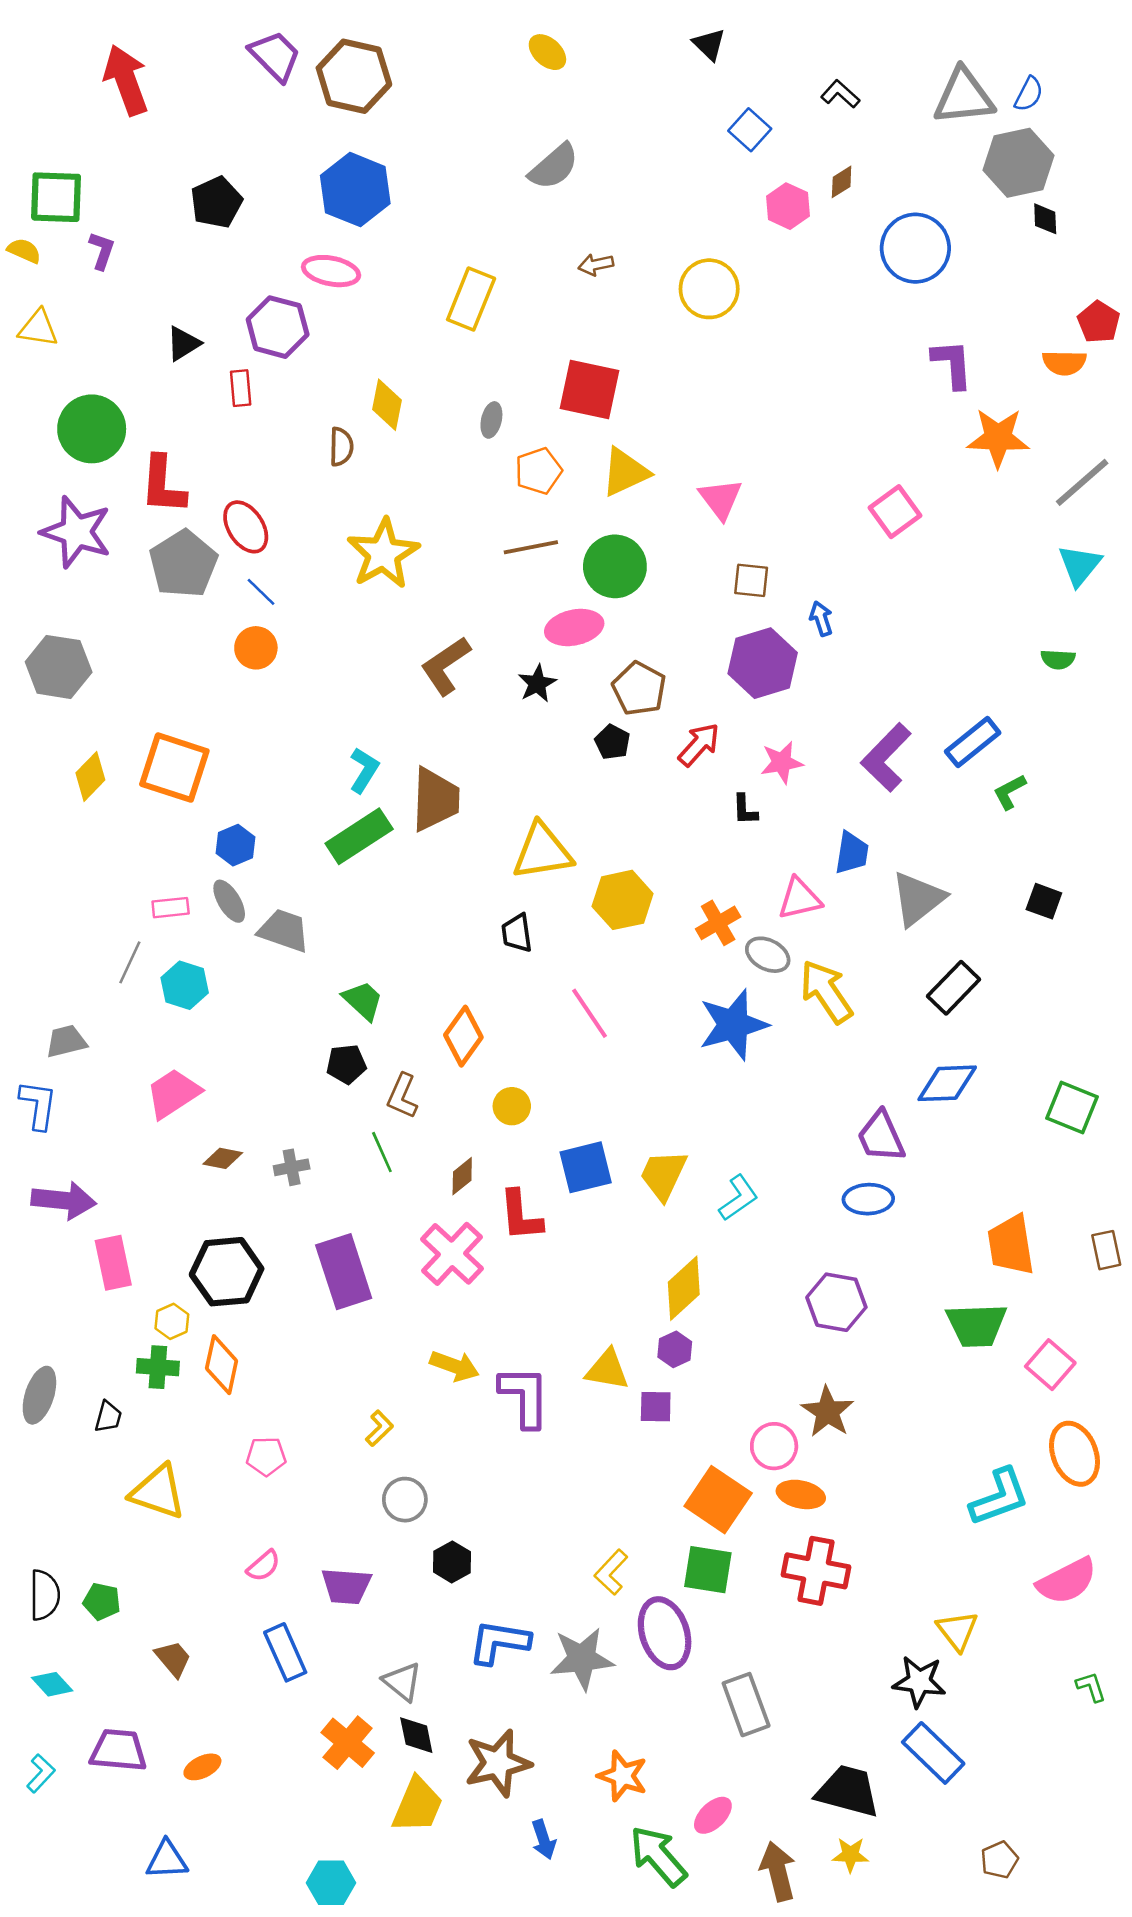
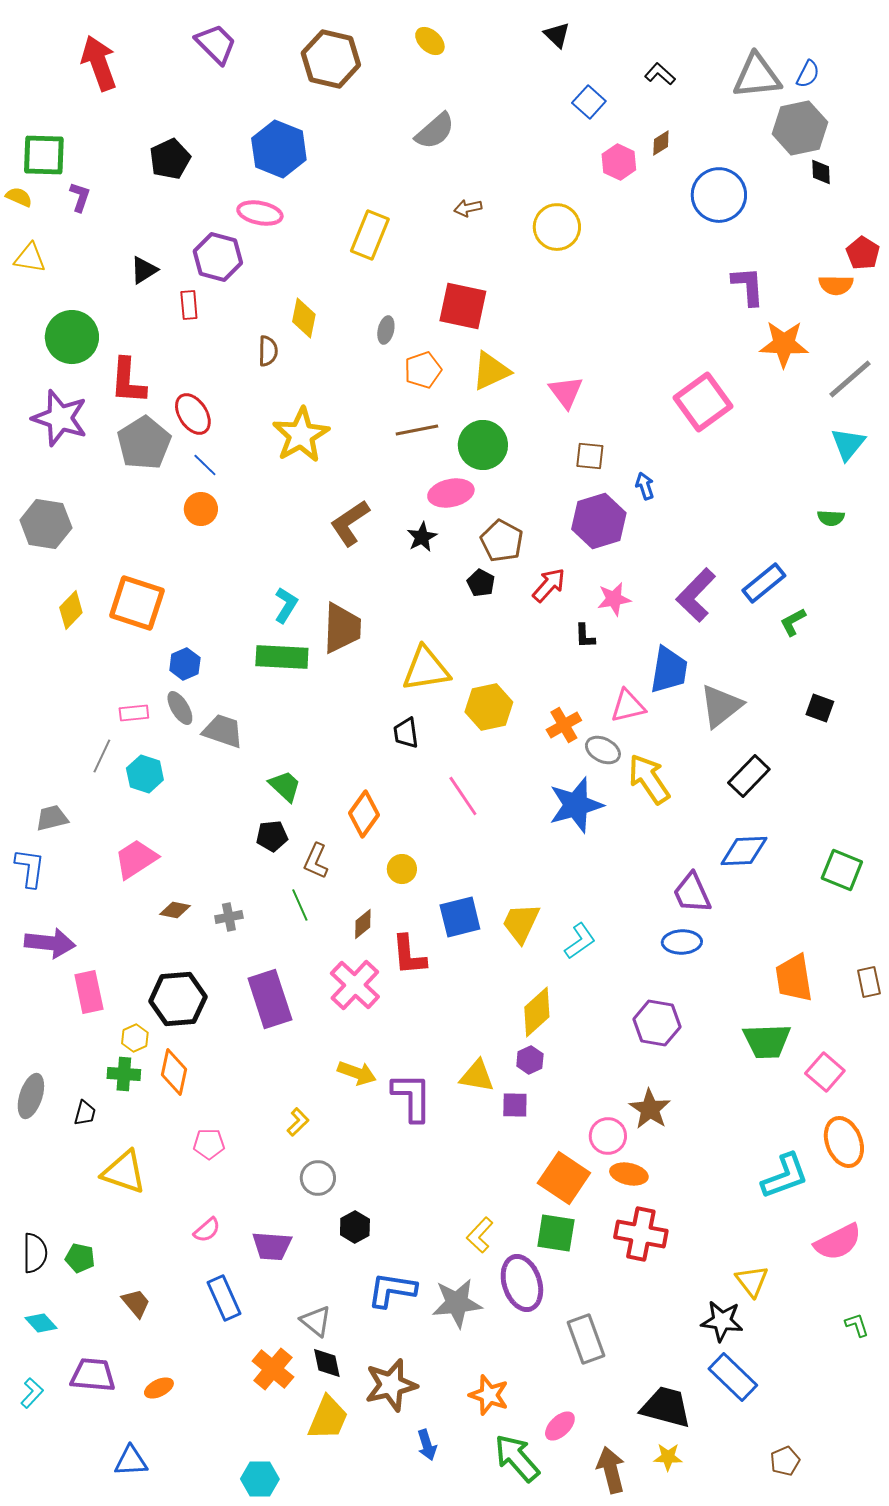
brown hexagon: (354, 76) -> (331, 59), moved
pink square: (895, 512) -> (703, 402), size x1.4
green rectangle: (359, 836) -> (282, 657), turned 36
blue trapezoid: (852, 853) -> (669, 670), size x1.4

